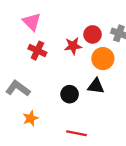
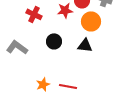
black circle: (70, 94) -> (54, 41), moved
orange star: (31, 118) -> (43, 84), moved

